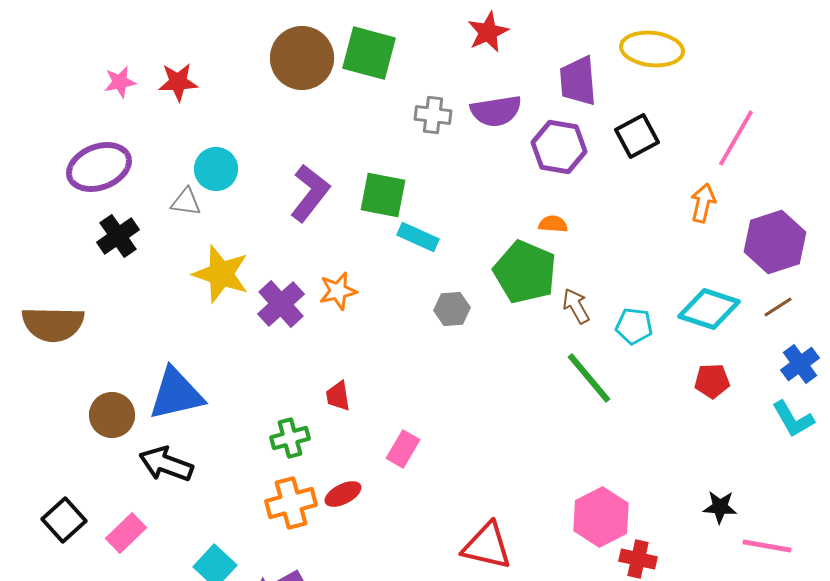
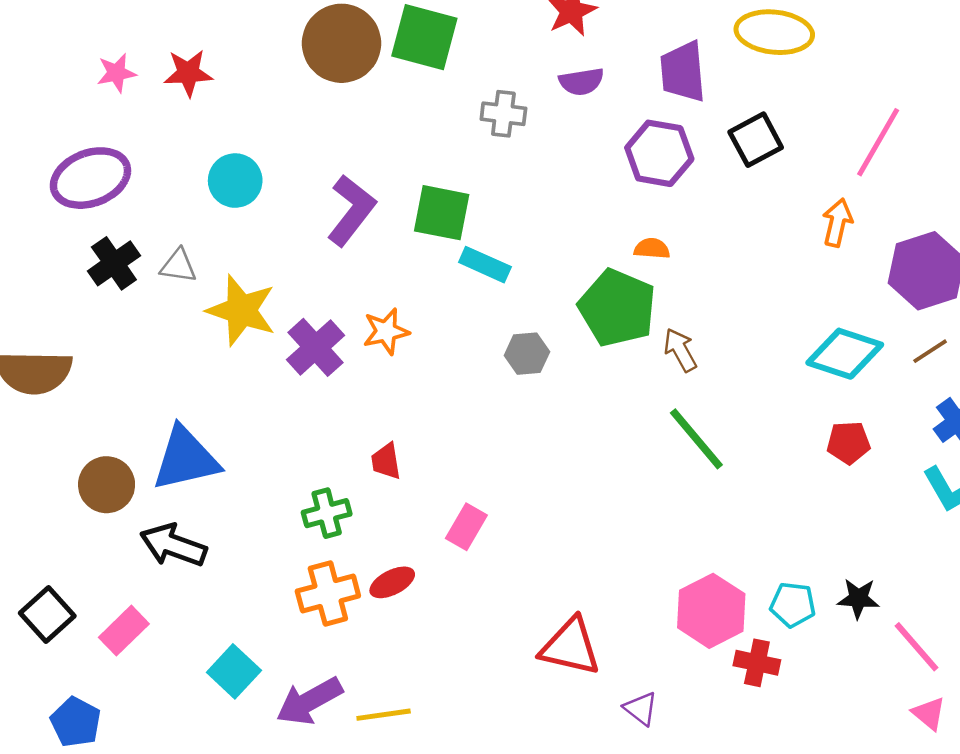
purple semicircle: (496, 111) -> (581, 82), moved, size x0.7
gray triangle: (186, 202) -> (178, 266), moved
cyan pentagon: (634, 326) -> (793, 605), moved
pink line: (767, 546) -> (916, 647), turned 39

